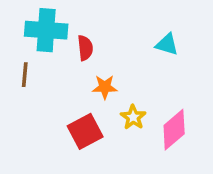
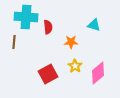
orange star: (105, 87) -> (71, 42), moved

